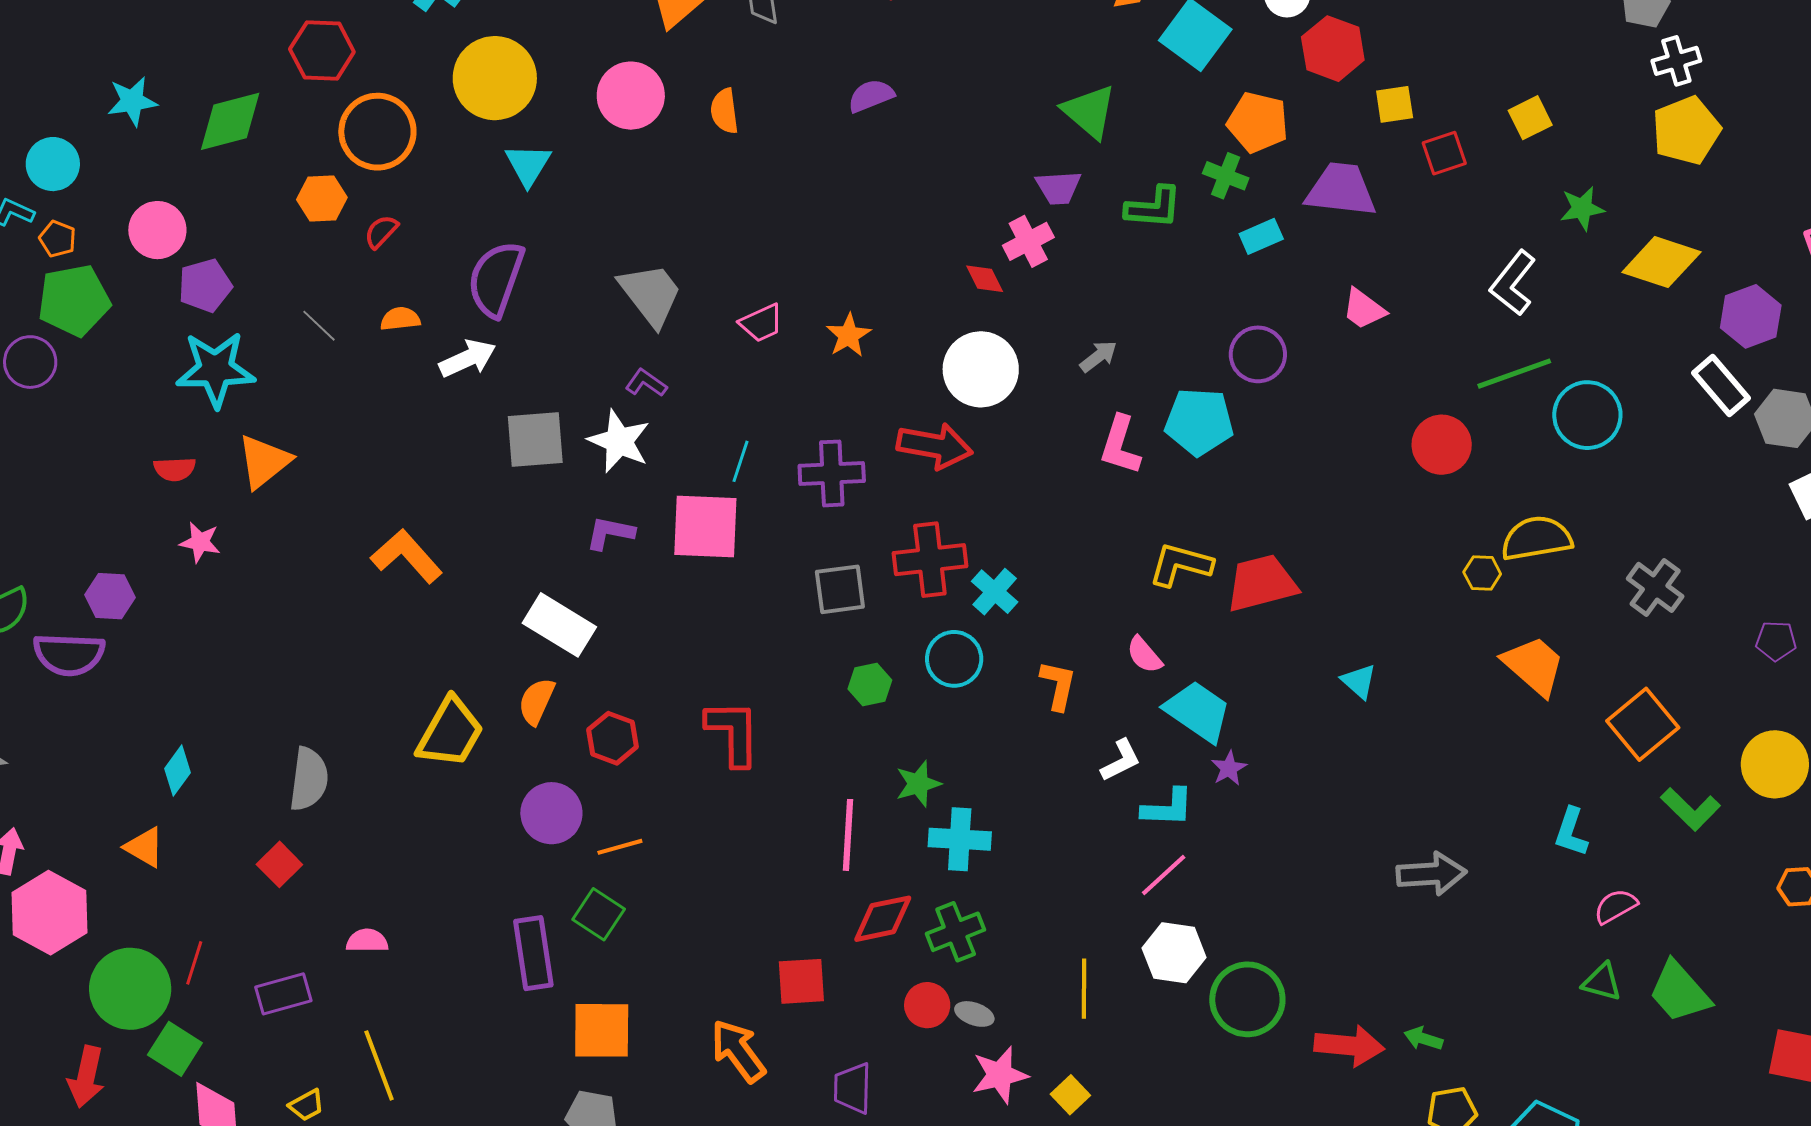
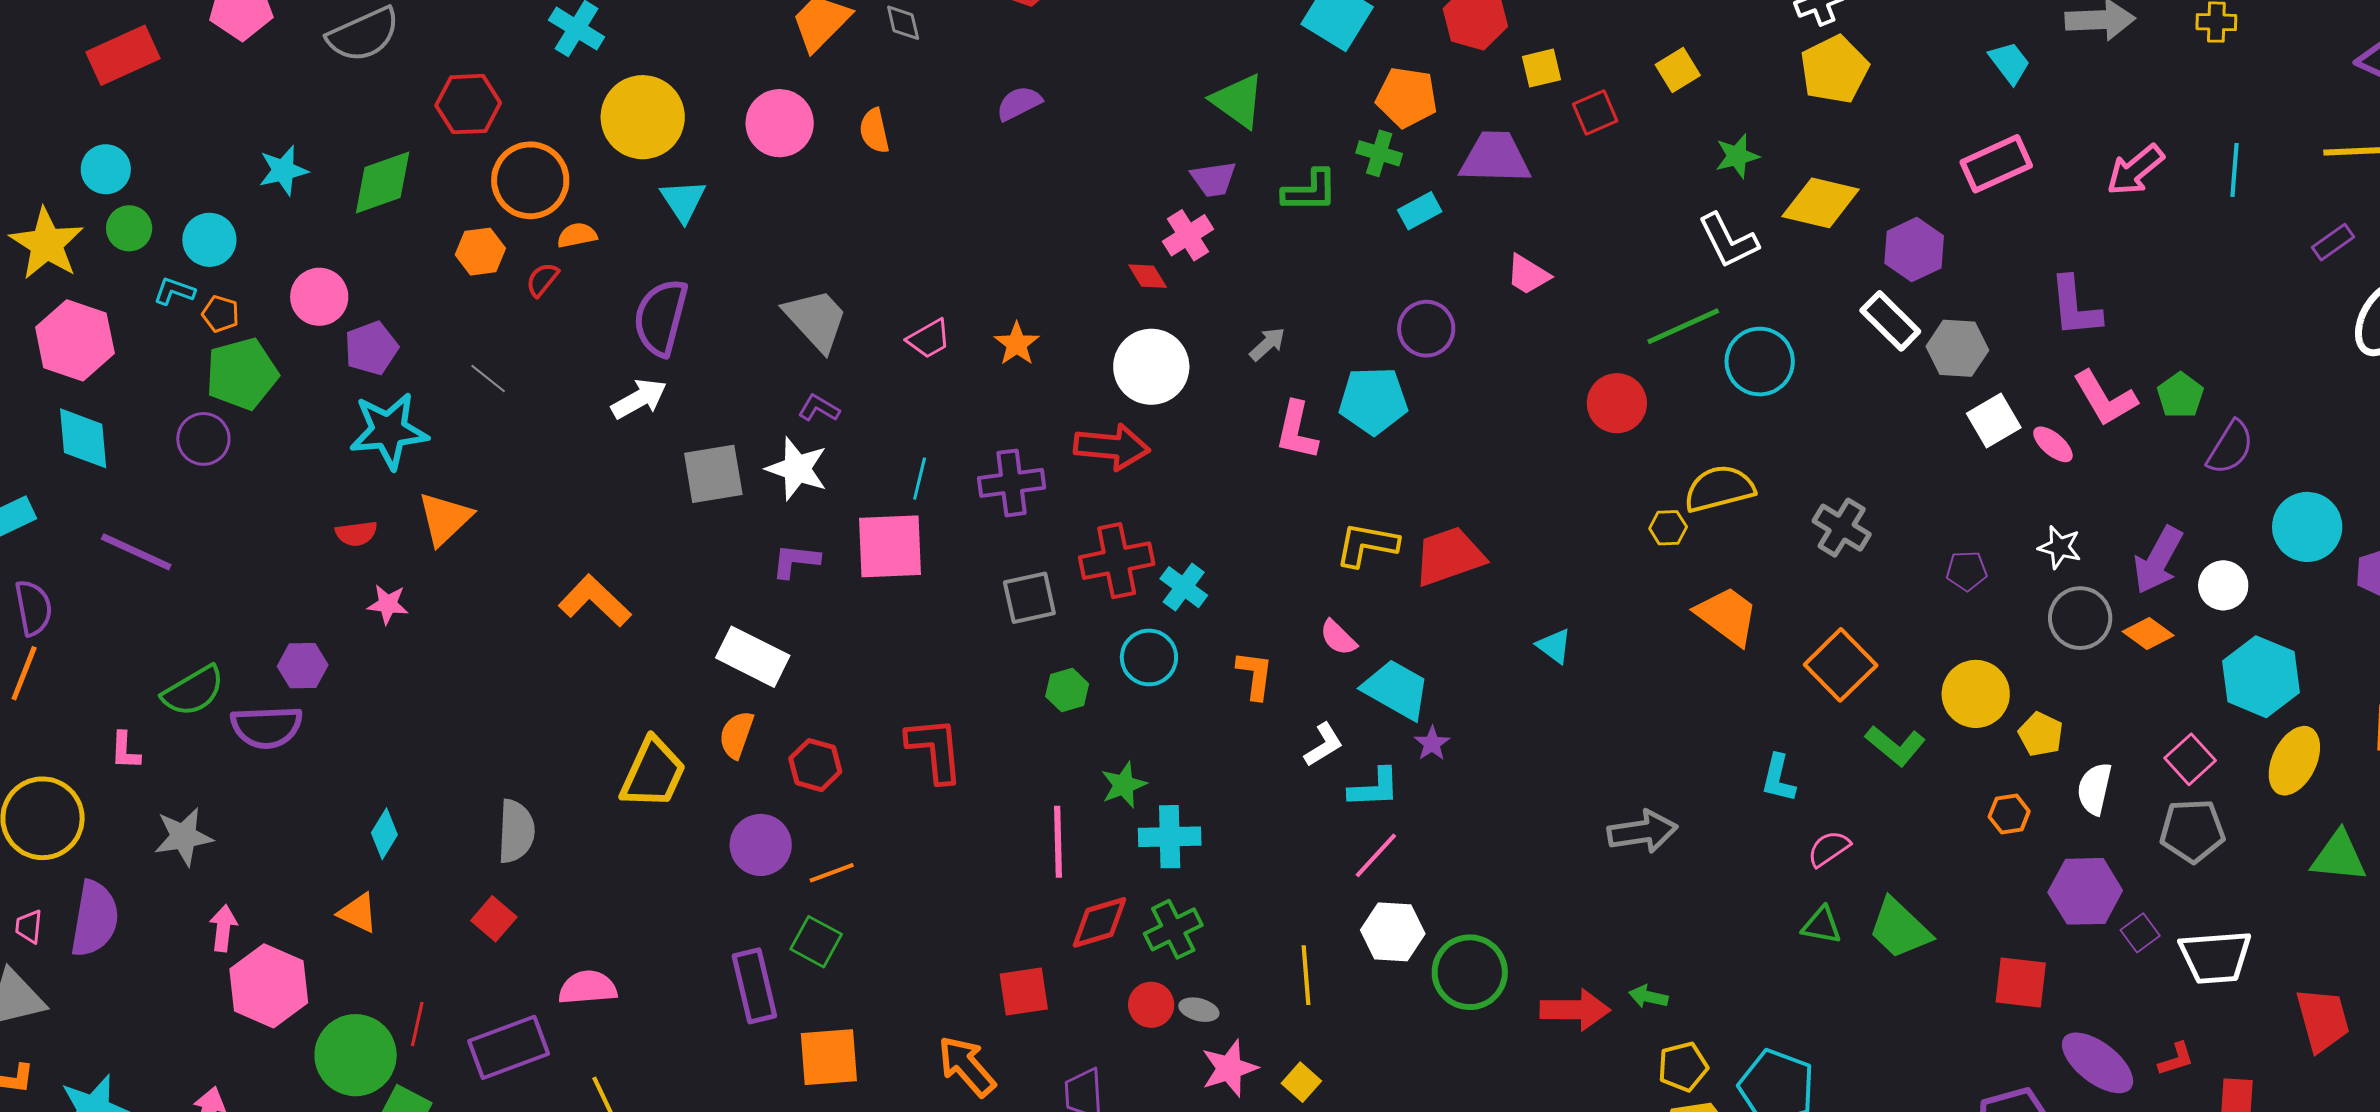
white L-shape: (1513, 283) -> (1728, 241), moved, turned -60
orange semicircle: (400, 319) -> (577, 235), moved
pink semicircle: (367, 941) -> (588, 988), size x1.4
purple rectangle: (283, 994) -> (509, 1047), size x1.4

